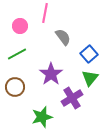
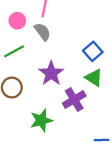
gray semicircle: (63, 37) -> (42, 32), moved
green triangle: (90, 78) -> (94, 78), turned -36

